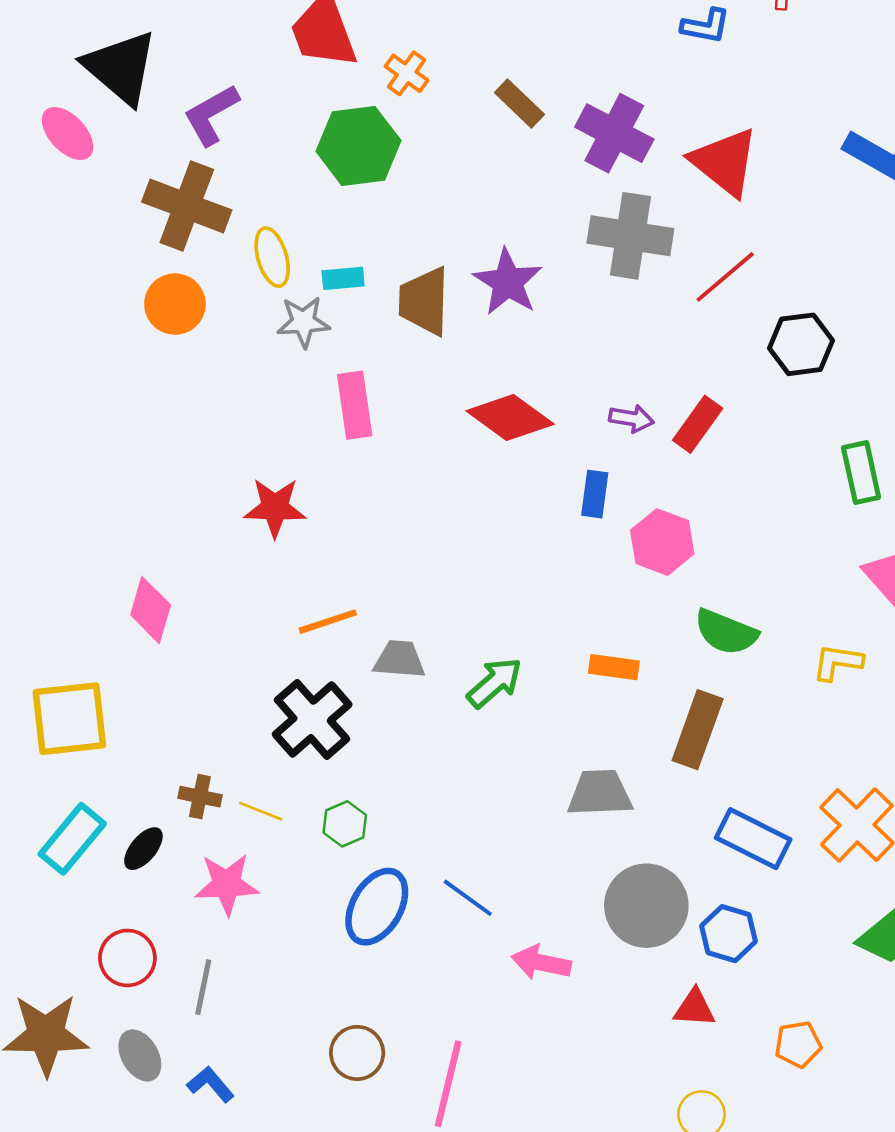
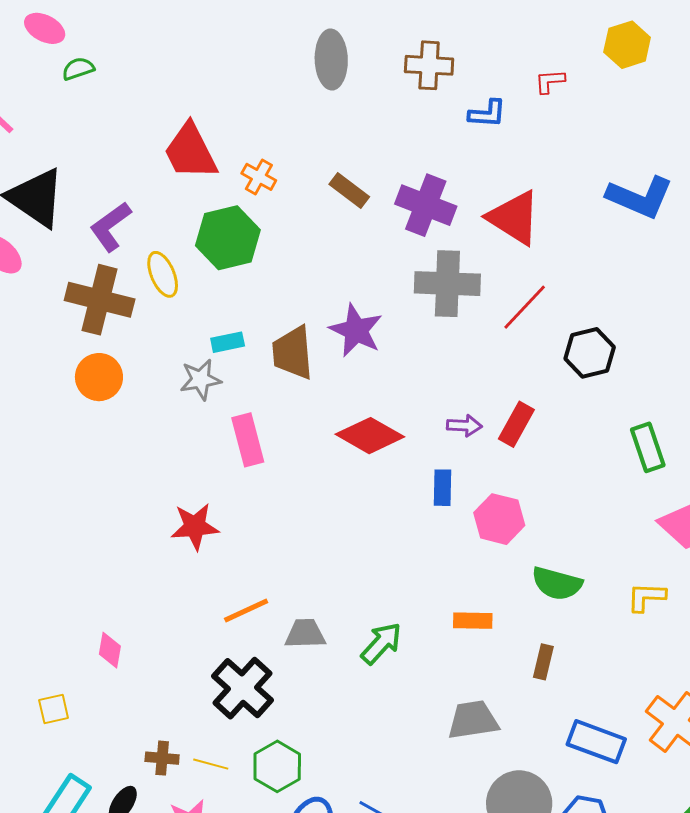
yellow ellipse: (272, 257) -> (163, 274), moved
pink diamond: (151, 610) -> (110, 650), moved, size x0.7
yellow square: (69, 719) -> (54, 709), size x0.5
brown rectangle: (698, 730) -> (543, 662), size x0.6
green hexagon: (345, 824) -> (277, 766), size x1.4

